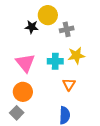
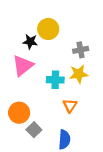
gray cross: (67, 29) -> (81, 50), moved
pink triangle: (25, 63) -> (23, 66), moved, turned 30
gray square: (17, 113) -> (34, 130), moved

